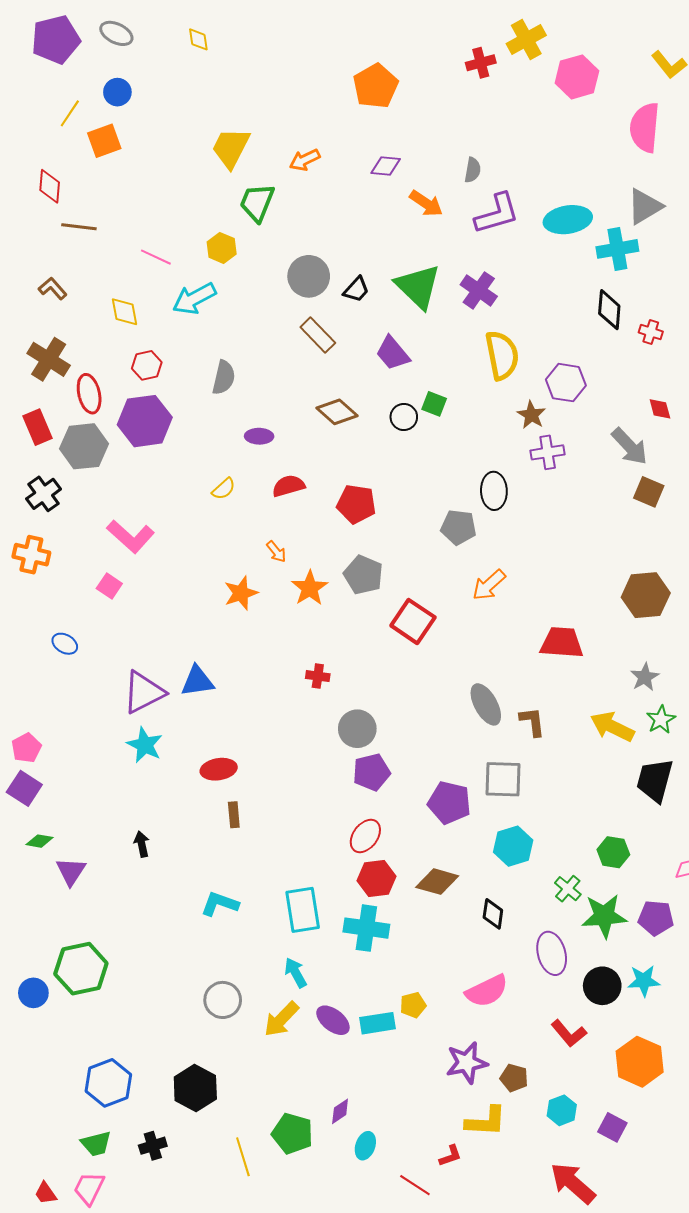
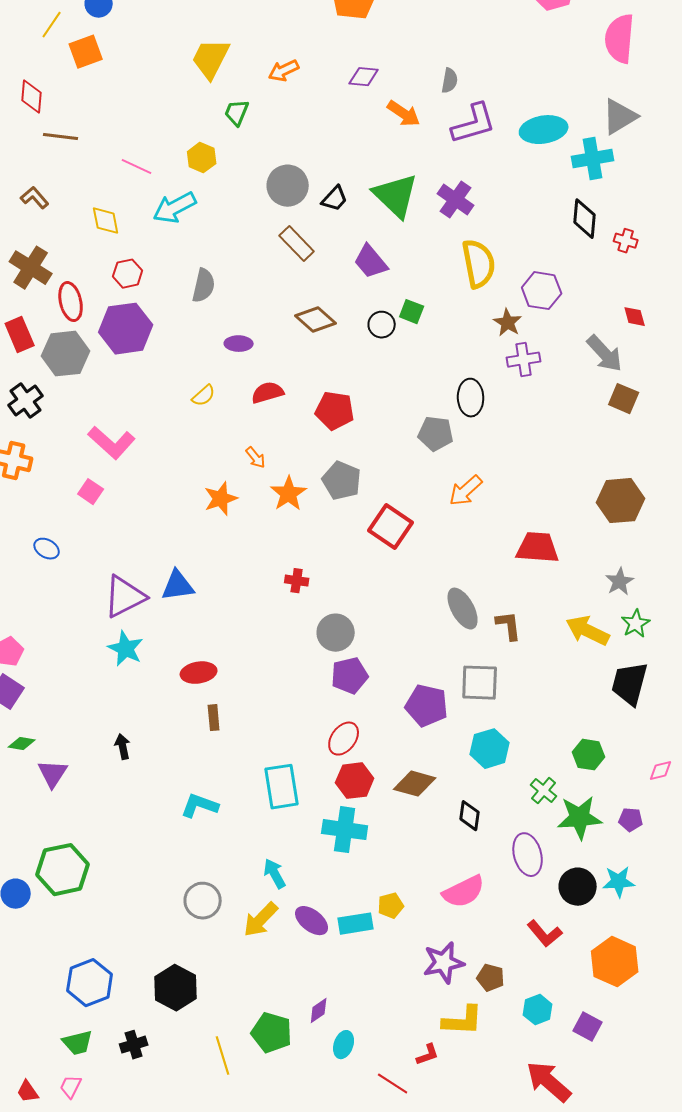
green trapezoid: (257, 202) -> (237, 113), size x0.7
cyan rectangle: (303, 910) -> (282, 787), moved
purple pentagon: (656, 918) -> (631, 820), size x0.7
pink trapezoid: (89, 1188) -> (71, 1087), size x0.7

